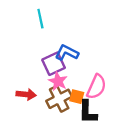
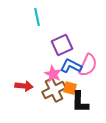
blue L-shape: (67, 53) -> (71, 66), moved
purple square: (54, 64) -> (62, 45), moved
pink semicircle: (96, 87) -> (88, 65), moved

